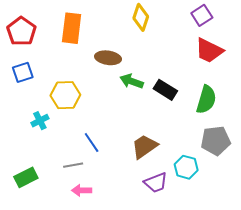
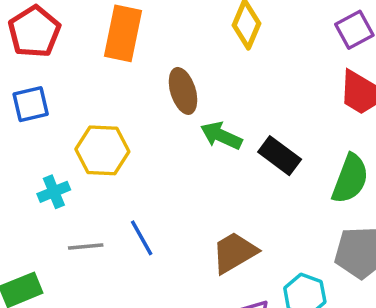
brown ellipse: (108, 58) -> (183, 91), turned 60
gray line: (73, 165) -> (86, 246), moved

